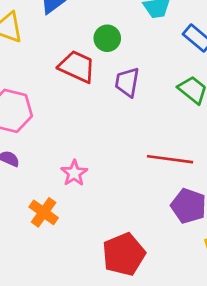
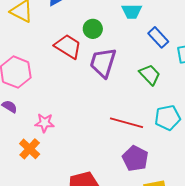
purple trapezoid: (127, 82) -> (103, 63), size x1.4
pink star: (74, 173) -> (45, 123), moved, turned 30

